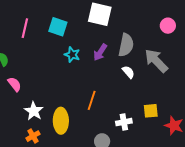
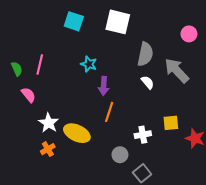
cyan square: (58, 27) -> (74, 21), moved
pink line: (25, 28) -> (40, 64), moved
purple arrow: (100, 52) -> (104, 86), moved, turned -30
yellow ellipse: (61, 121) -> (77, 133), turned -65

